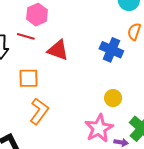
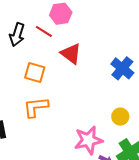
yellow circle: (113, 98) -> (120, 117), moved
orange L-shape: (39, 111) -> (36, 107), turned -148

